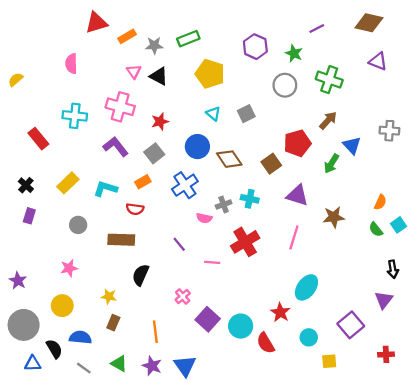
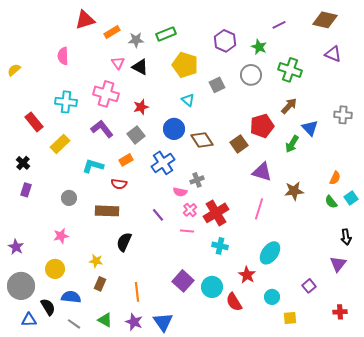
gray square: (246, 114) -> (217, 85), moved
yellow rectangle: (68, 183) -> (60, 144), moved
cyan cross: (250, 199) -> (220, 246), moved
pink cross: (183, 297) -> (190, 210), moved
purple square: (351, 325) -> (309, 286), size x0.6

